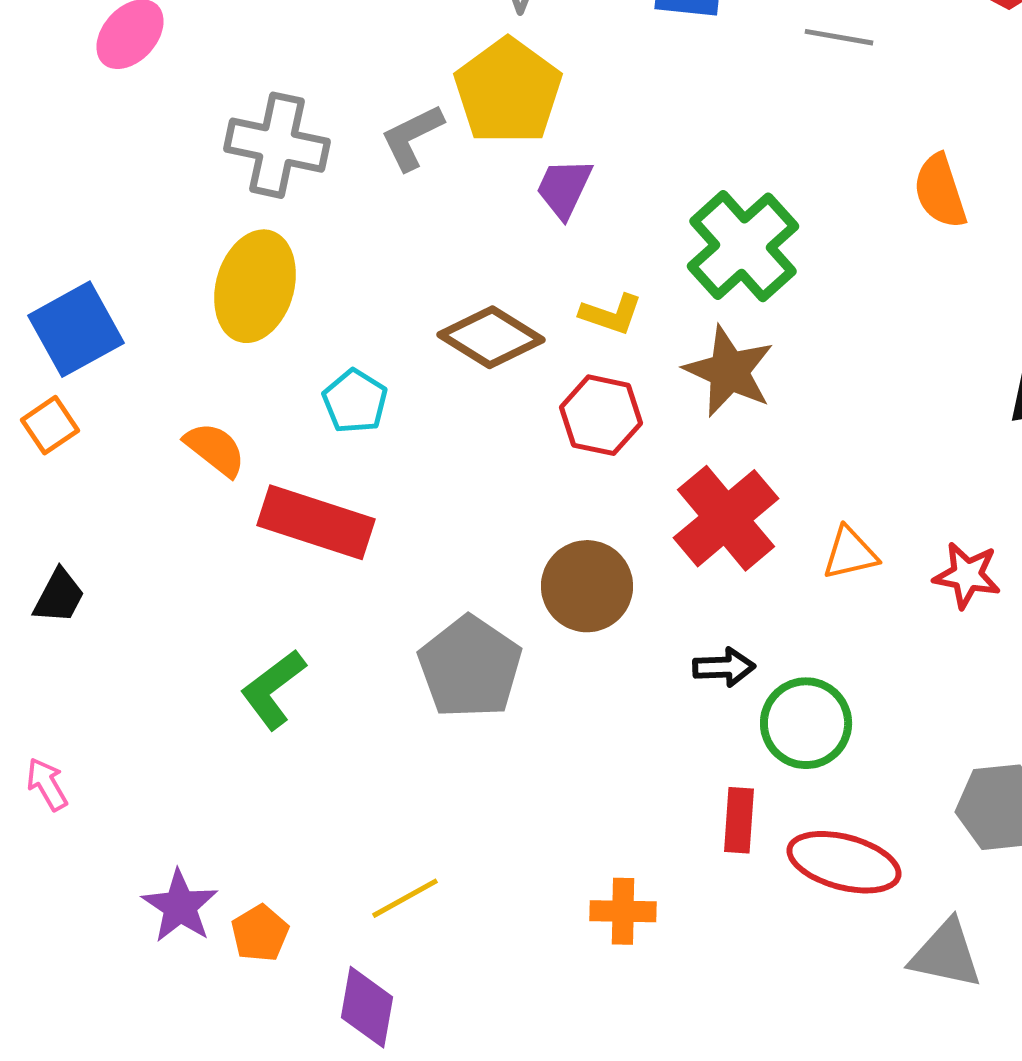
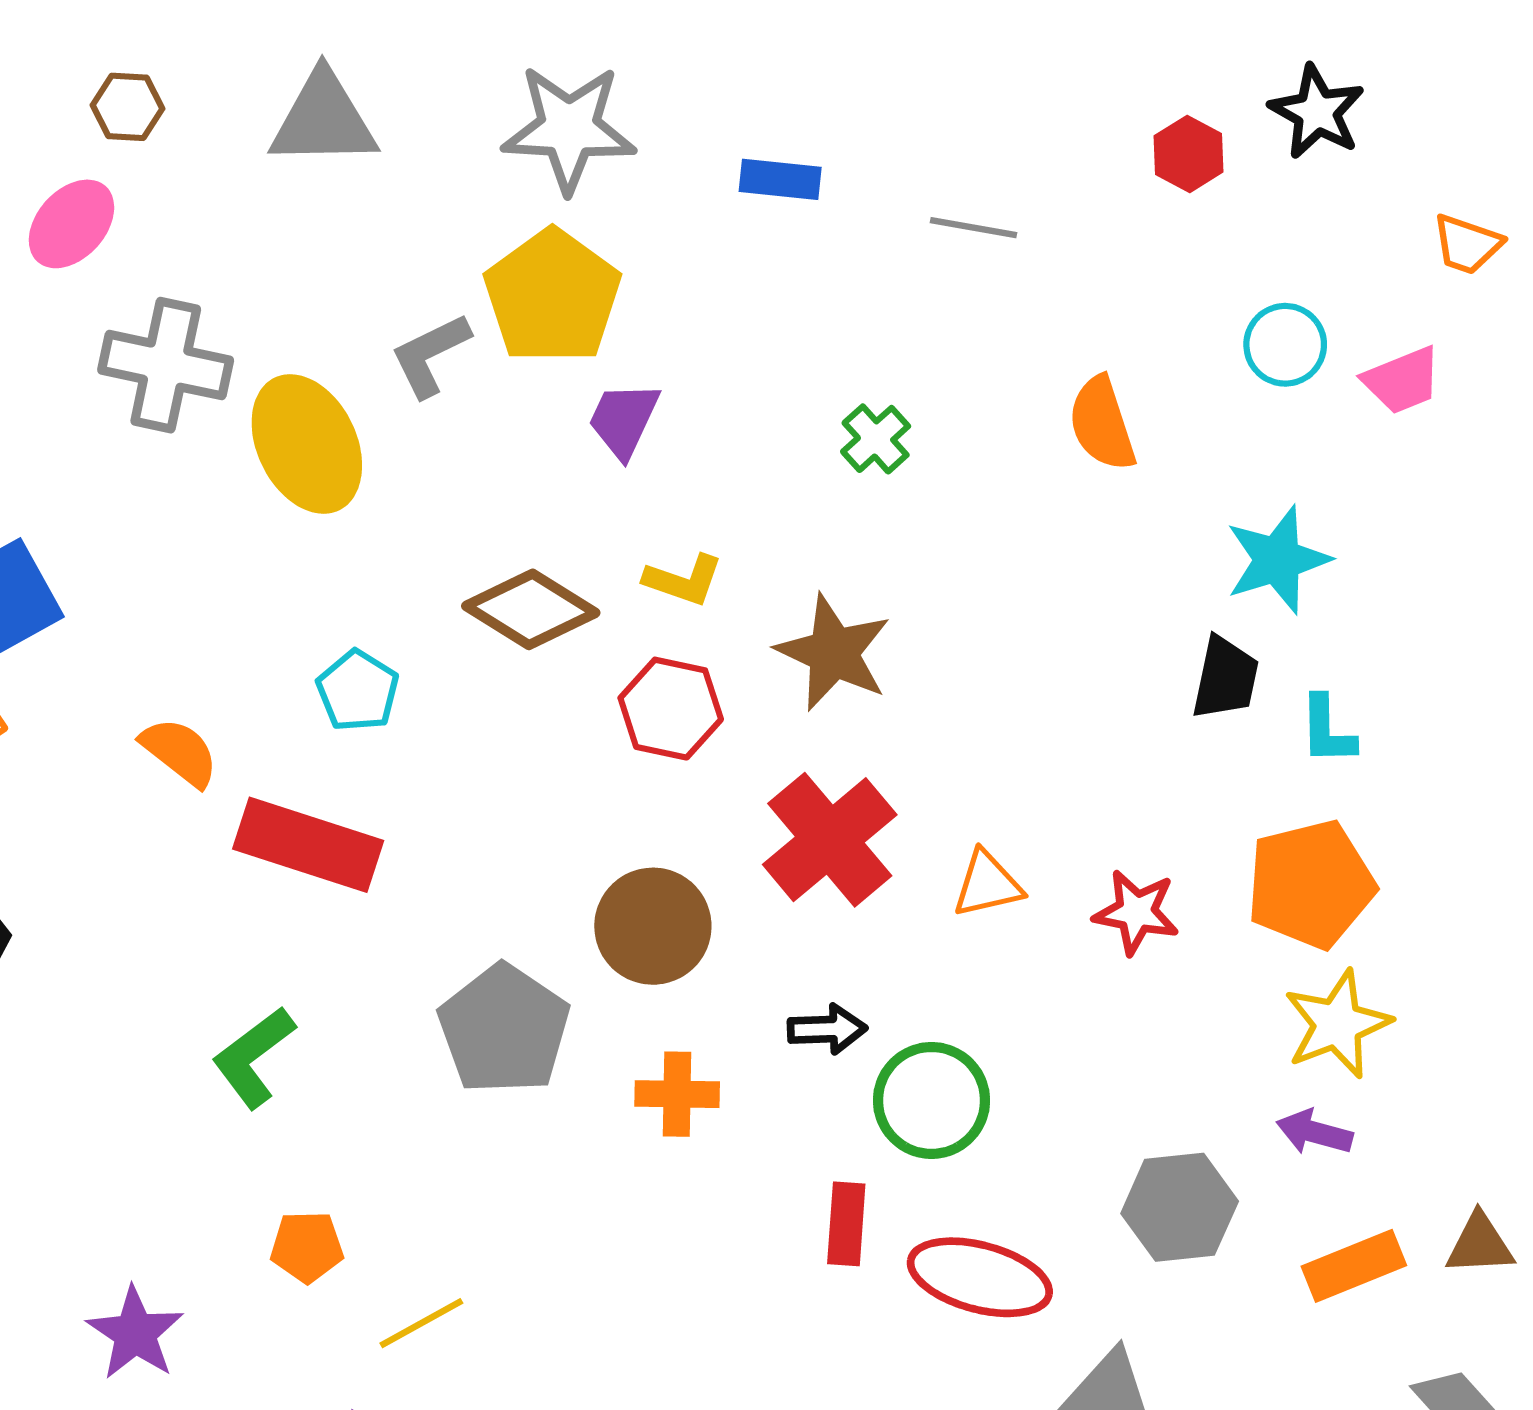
gray cross: (277, 145) -> (166, 365), moved
green cross: (743, 246) -> (876, 439), moved, size x0.5
yellow ellipse: (255, 286) -> (307, 444), moved, turned -42
orange cross: (623, 911) -> (677, 1094), moved
orange pentagon: (260, 933) -> (307, 1247), moved, turned 30

